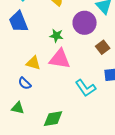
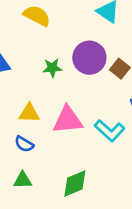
purple circle: (85, 23) -> (89, 58), moved
pink triangle: (60, 59) -> (68, 120), moved

